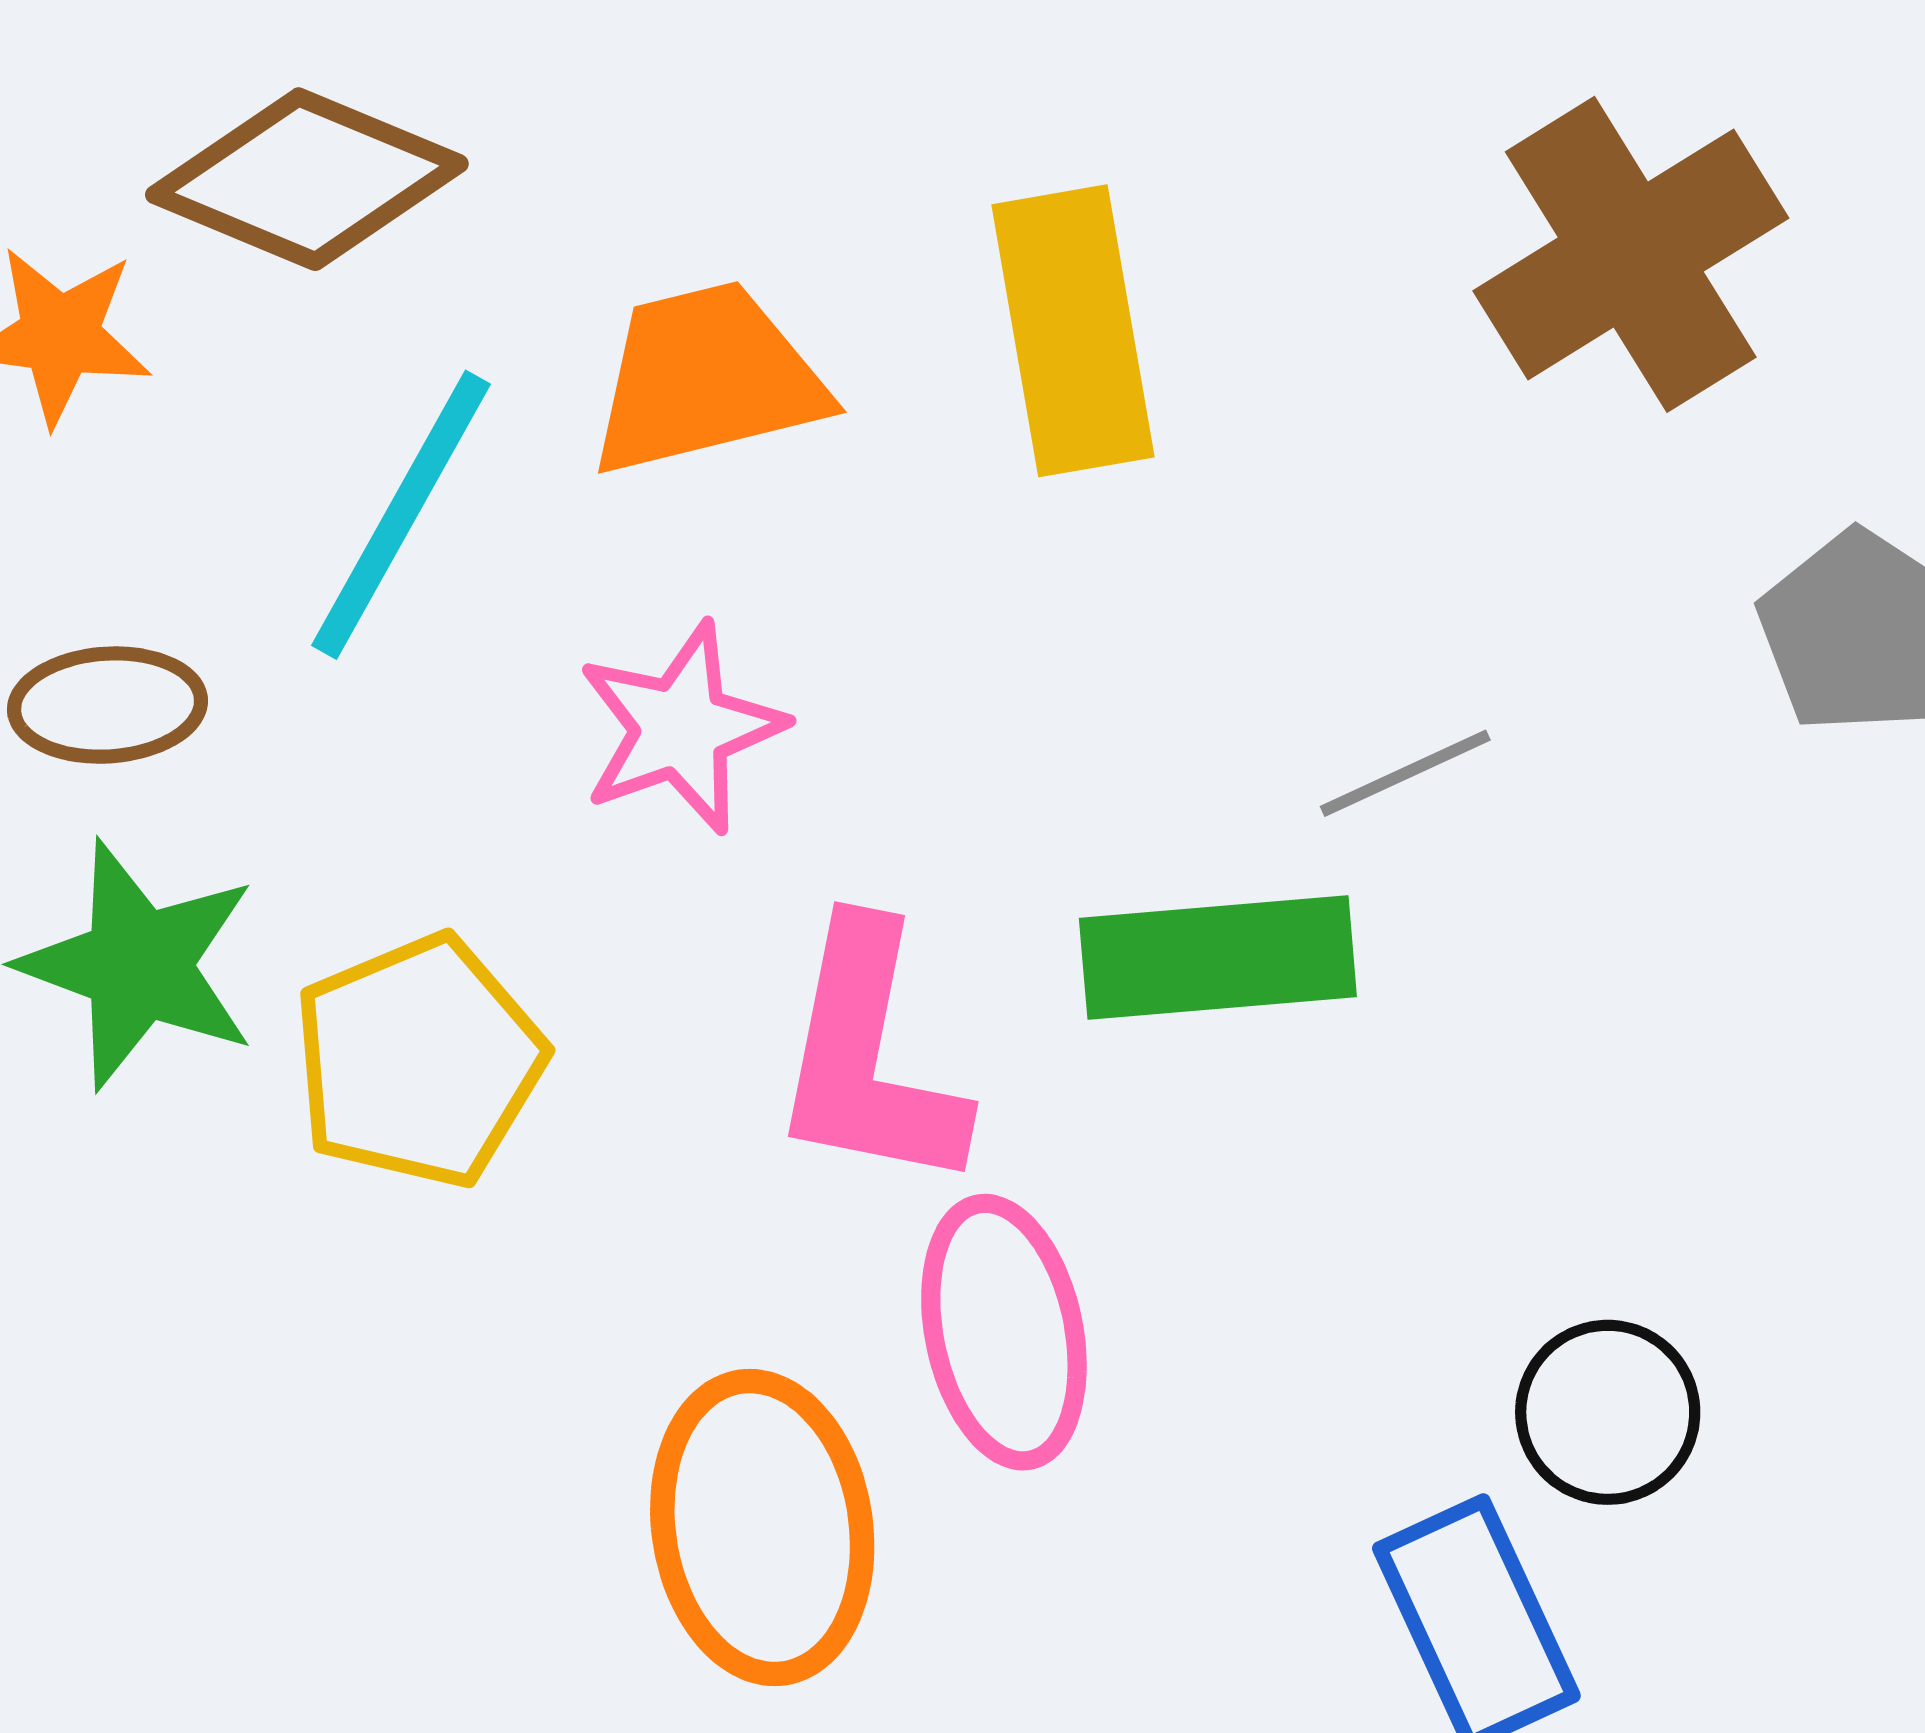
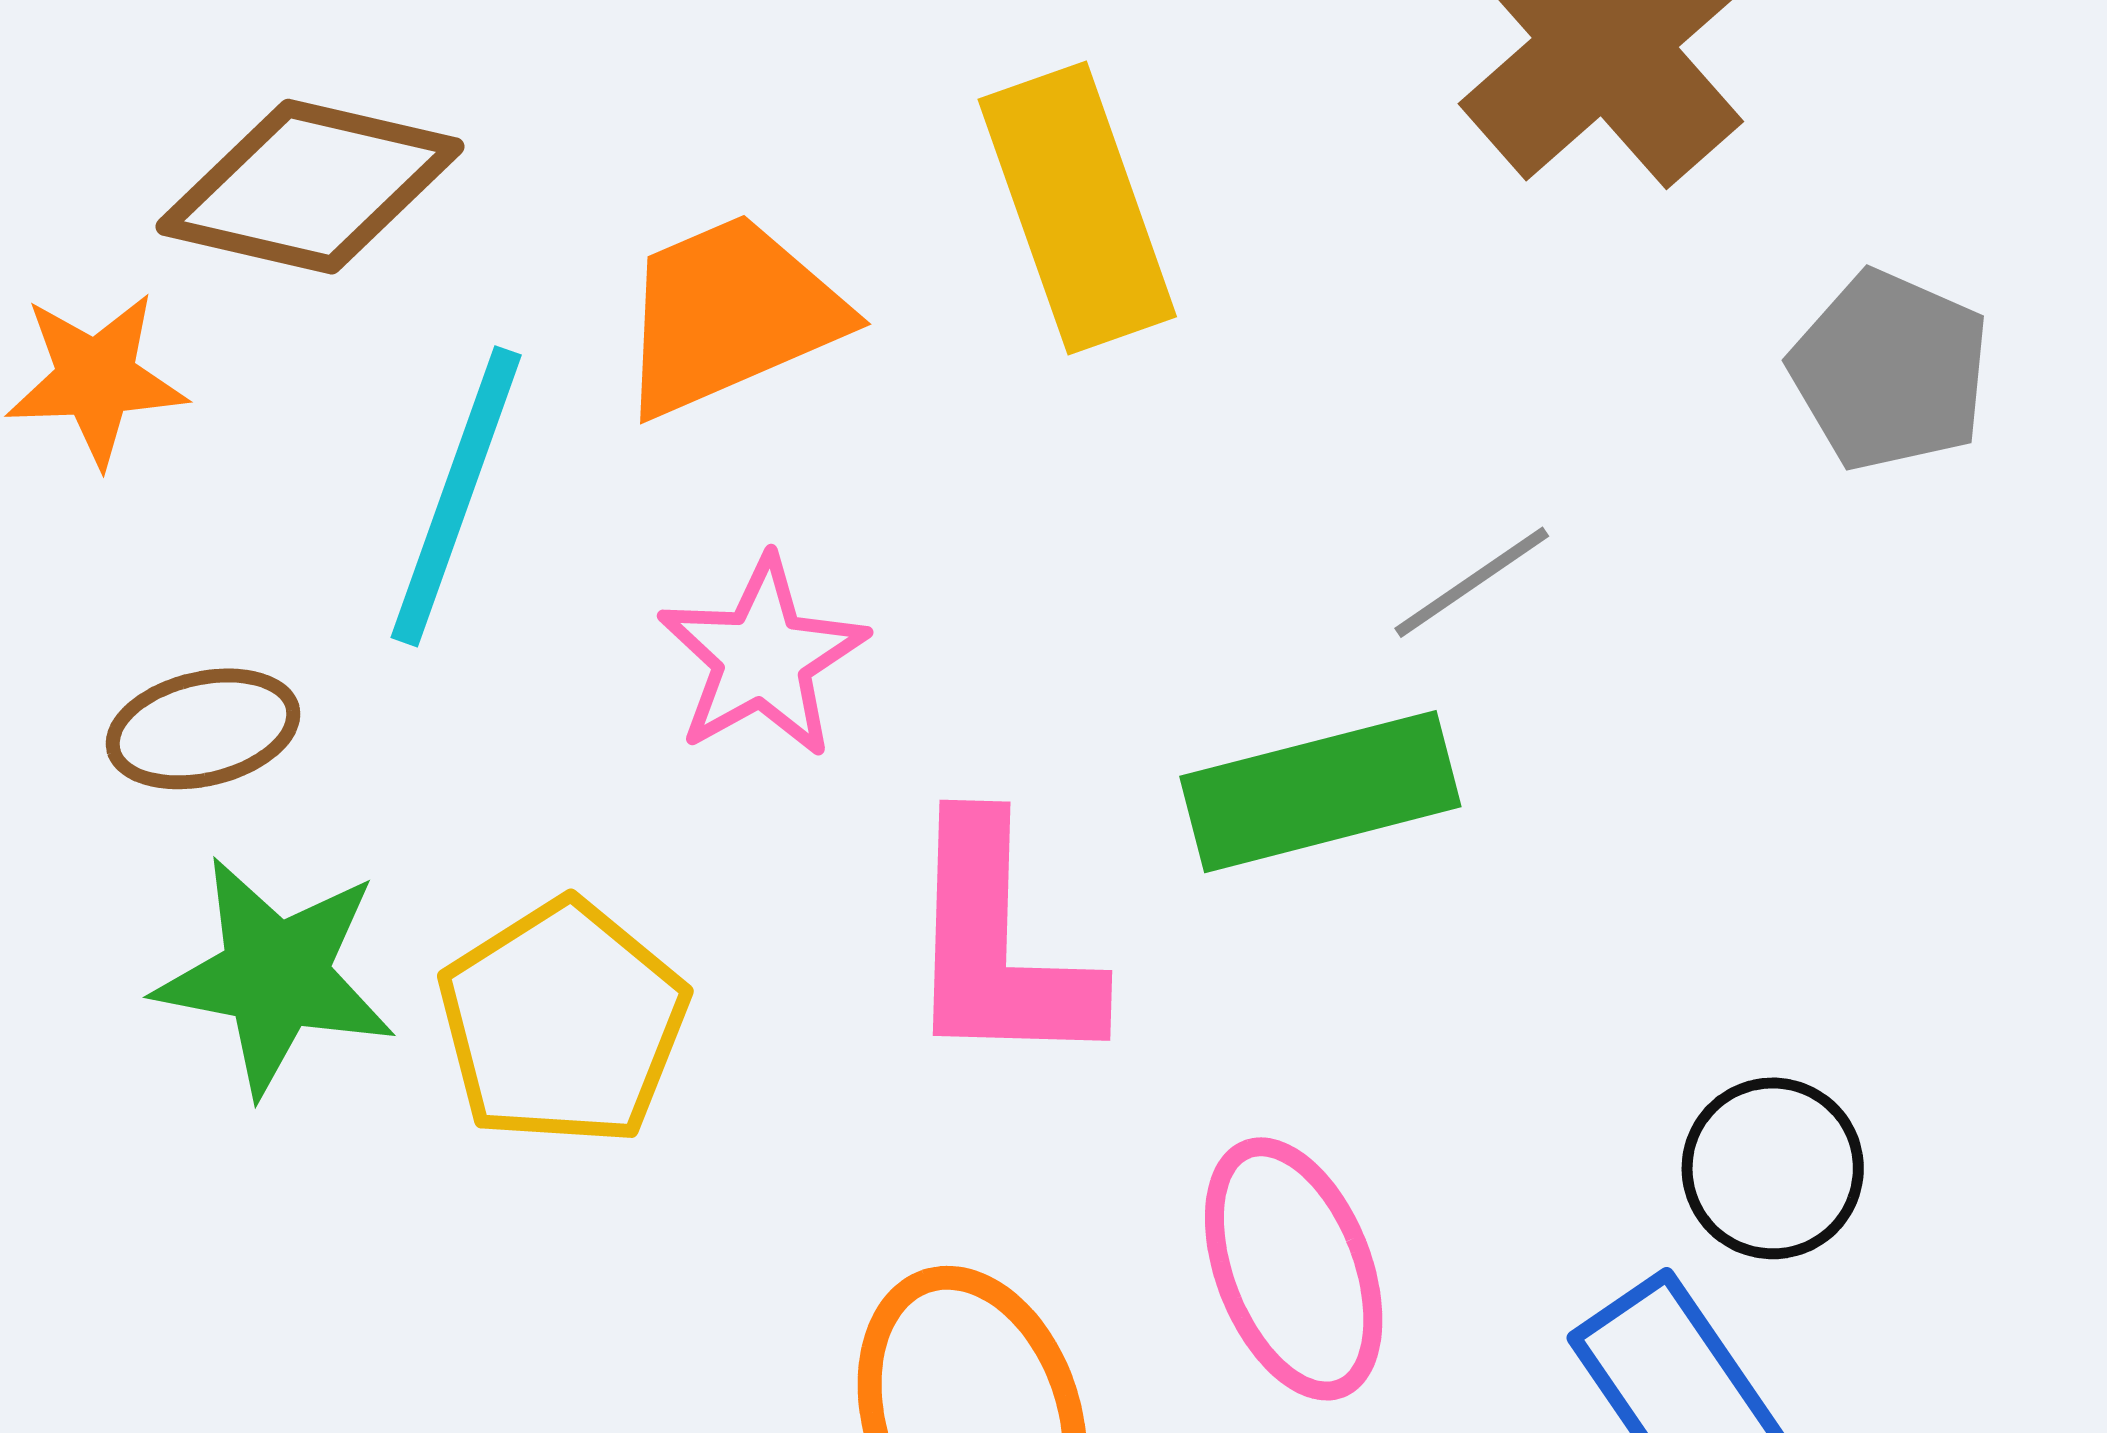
pink ellipse: (1004, 1332) -> (1294, 1269), moved

